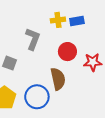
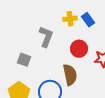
blue rectangle: (77, 21) -> (88, 20), turned 64

